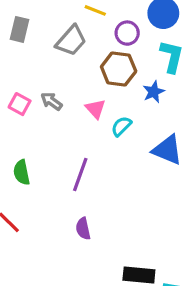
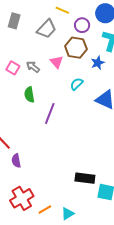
pink triangle: (95, 109) -> (57, 62), moved
green semicircle: (22, 172) -> (29, 95), moved
purple semicircle: (83, 229) -> (16, 161), moved

